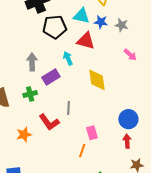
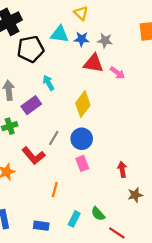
red triangle: (86, 41) -> (93, 63), moved
yellow diamond: (97, 80) -> (83, 104), turned 50
gray line: (68, 108) -> (54, 138), turned 32
blue circle: (128, 119) -> (82, 139), moved
orange line: (82, 151) -> (55, 190), moved

